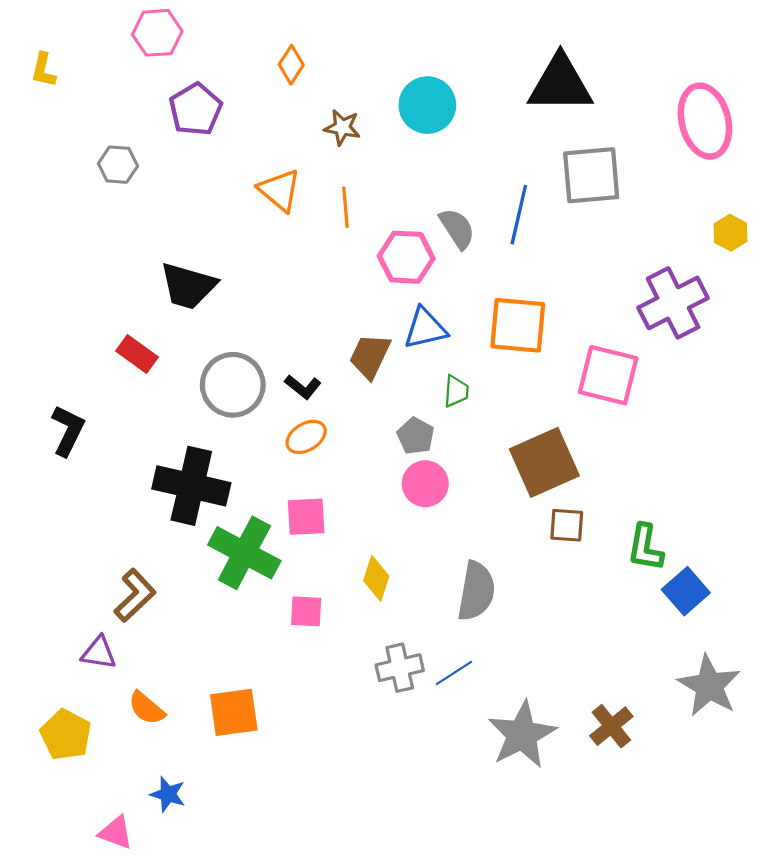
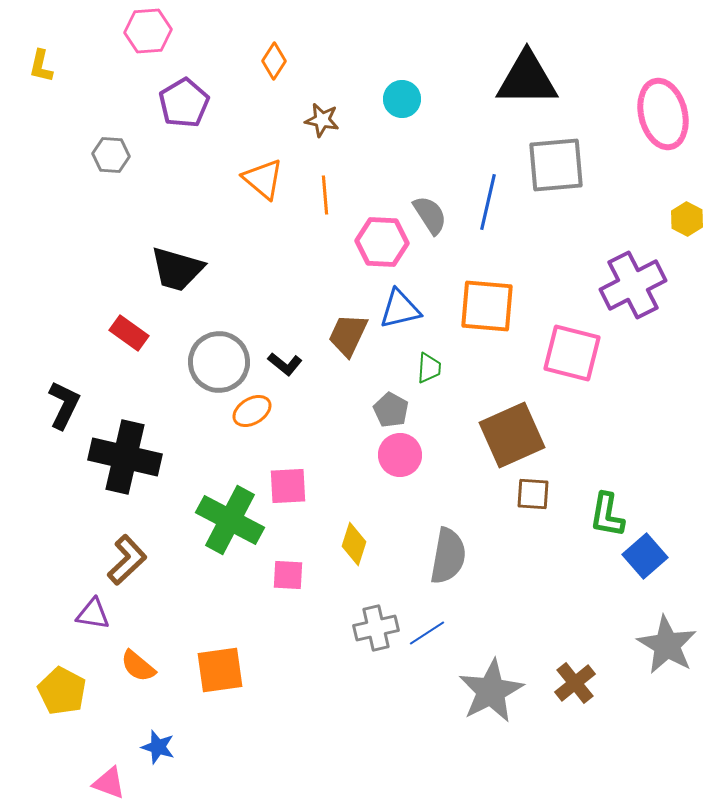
cyan circle: (427, 105) -> (402, 99), size x0.7
orange ellipse: (306, 437) -> (252, 411), moved
black cross: (191, 486) -> (125, 457), moved

